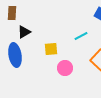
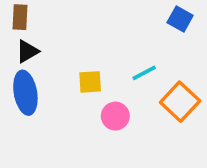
black triangle: (24, 32) -> (27, 51), moved
cyan line: (81, 36) -> (144, 73), moved

